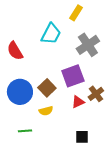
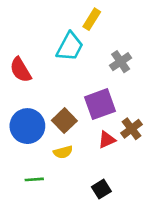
yellow rectangle: (76, 13) -> (92, 19), moved
gray cross: (88, 45) -> (121, 62), size x0.7
black square: (82, 137) -> (101, 189), moved, turned -32

